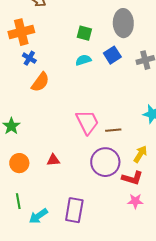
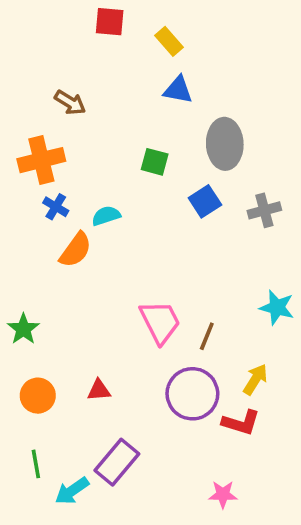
cyan semicircle: (83, 60) -> (106, 216), moved
brown line: (113, 130) -> (207, 336), turned -63
pink star: (135, 201) -> (223, 494), moved
purple rectangle: (74, 210) -> (117, 462), moved, turned 30

